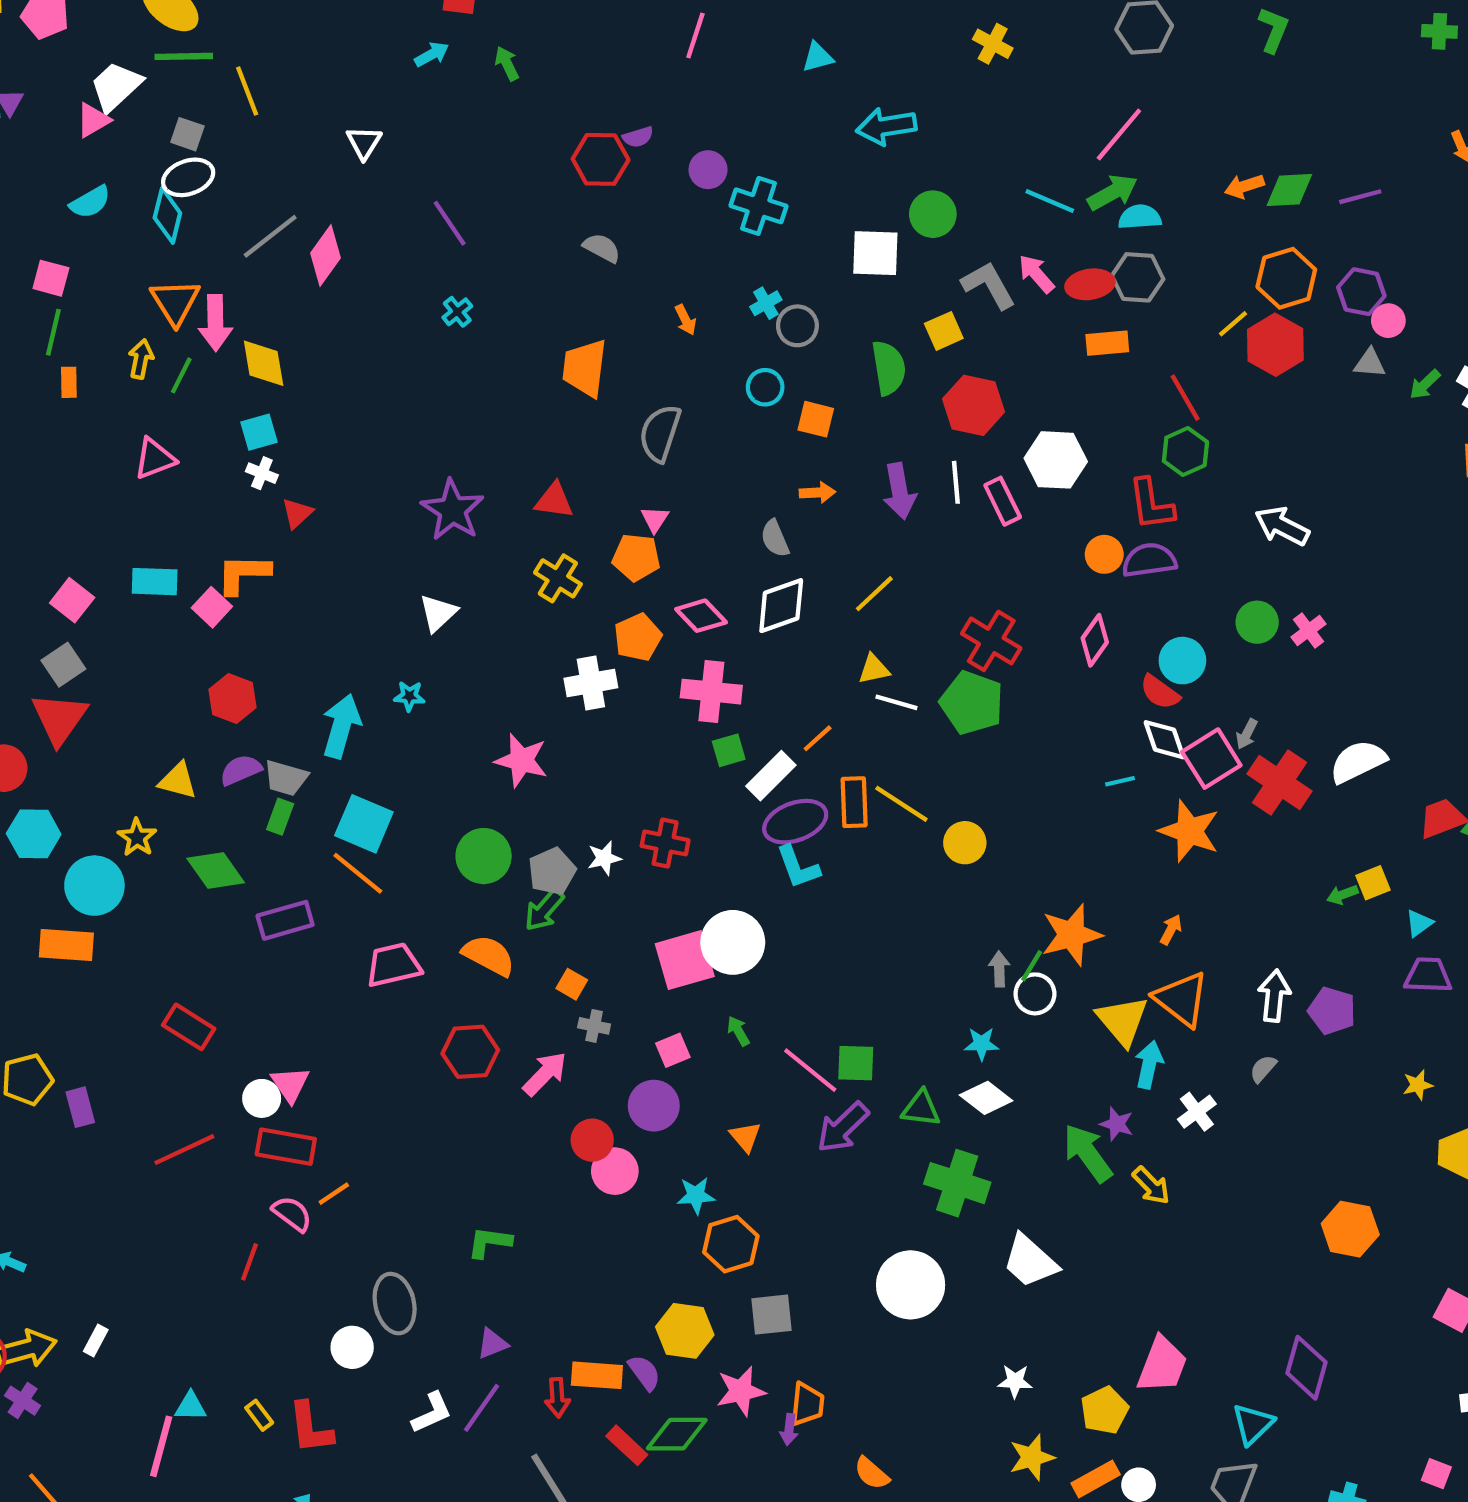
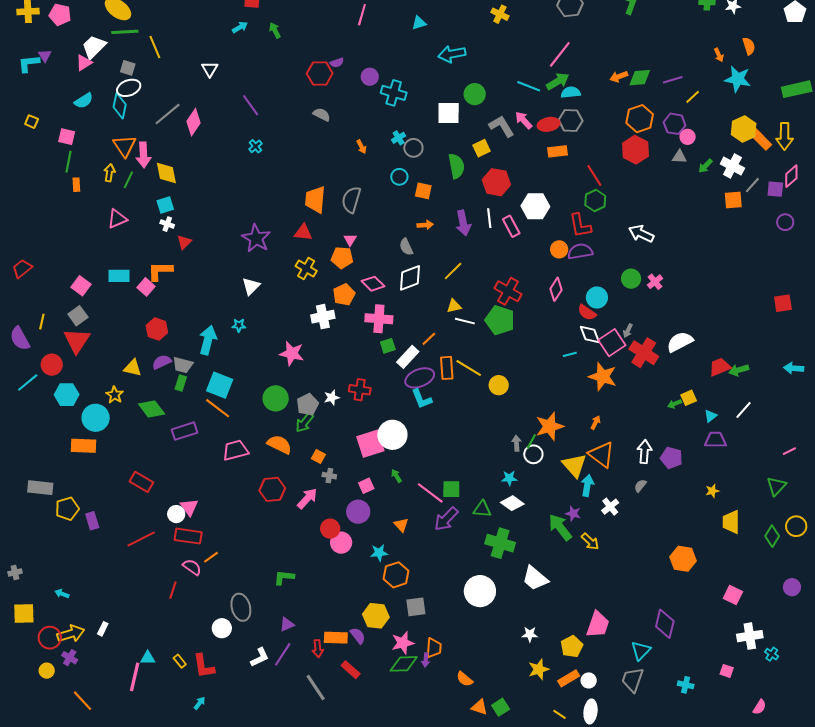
yellow line: (1233, 324) -> (693, 97), moved
orange trapezoid: (585, 368) -> (315, 200), moved
green diamond: (677, 1434) -> (404, 664), moved

